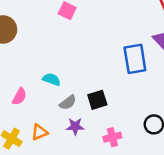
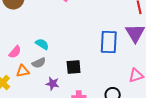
gray semicircle: (68, 102) -> (39, 63), moved
orange triangle: (39, 132) -> (23, 71), moved

